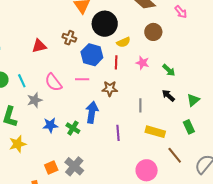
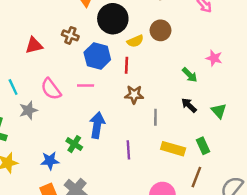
brown circle: (153, 32) -> (161, 30), moved
pink star: (143, 63) -> (214, 58), moved
brown star: (110, 89) -> (134, 95), moved
green triangle: (193, 100) -> (219, 111), turned -32
blue star: (50, 125) -> (50, 161), moved
green rectangle: (189, 127) -> (203, 146), moved
brown line: (175, 155) -> (196, 177), turned 60

